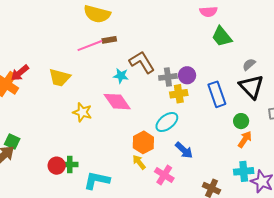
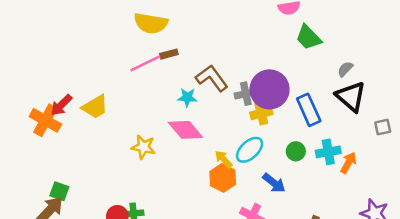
purple circle: (187, 75) -> (270, 89), size x1.8
yellow trapezoid: (60, 78) -> (95, 107), moved, turned -40
green circle: (241, 121) -> (296, 151), moved
yellow arrow: (139, 162) -> (224, 159), moved
cyan cross: (244, 171) -> (328, 152), moved

